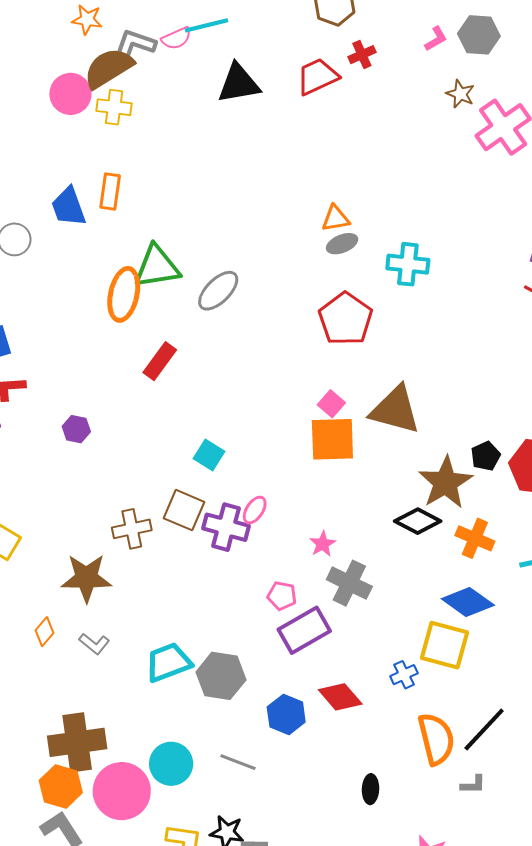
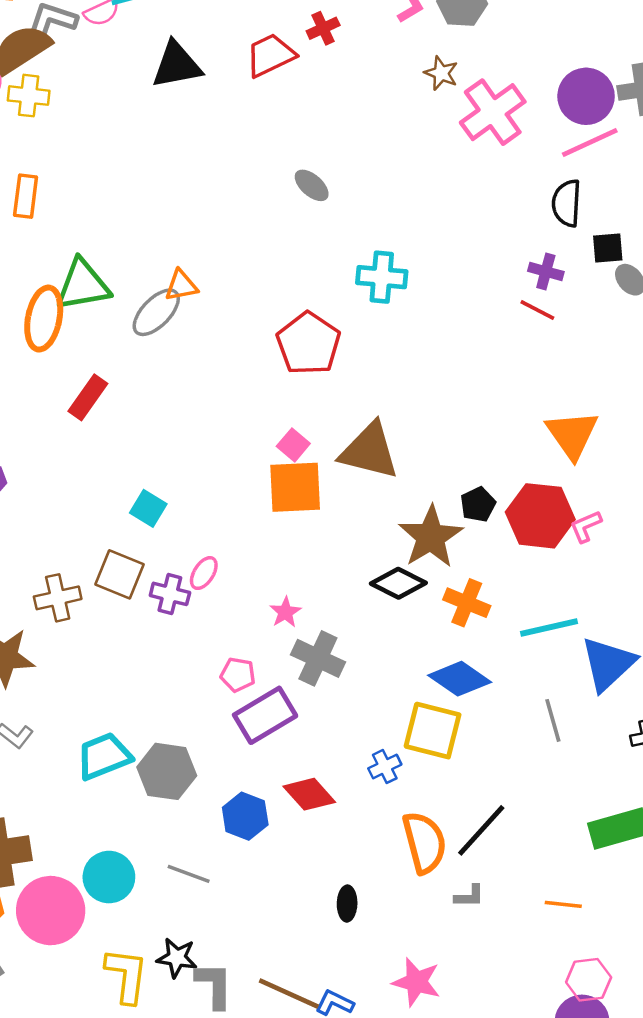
orange triangle: (336, 219) -> (181, 285), moved
gray ellipse: (342, 244) -> (312, 185), moved, turned 64
purple cross: (226, 527) -> (170, 594), size x0.7

